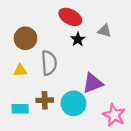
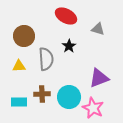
black star: (78, 39) -> (69, 46), moved
purple triangle: (93, 83) -> (99, 78), moved
pink star: (114, 115) -> (93, 108), moved

